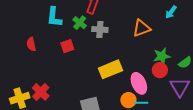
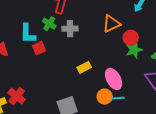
cyan L-shape: (54, 17) -> (28, 34), moved
yellow rectangle: (111, 69) -> (84, 67), size x0.6
red circle: (160, 70) -> (131, 38), moved

